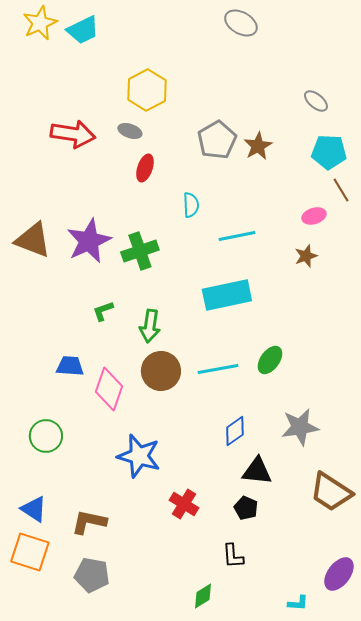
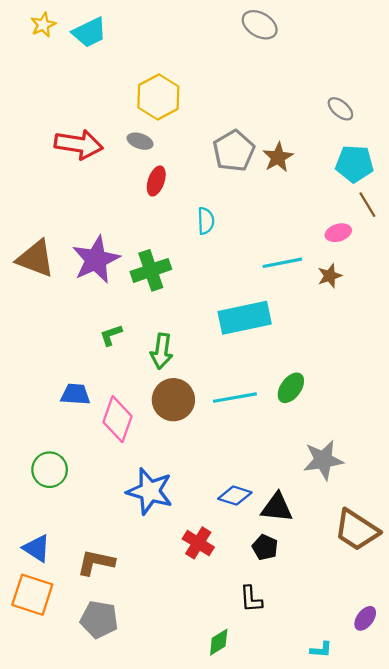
yellow star: (40, 23) -> (43, 25), size x0.7
cyan line: (237, 236) -> (282, 263), moved
blue diamond: (235, 431) -> (235, 496), moved, turned 52
purple ellipse: (339, 574) -> (365, 618), size x0.7

